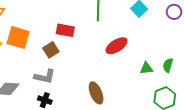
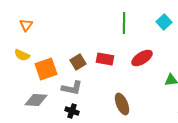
red rectangle: (65, 30) -> (105, 59), moved
orange square: (18, 38) -> (46, 69), moved, turned -35

